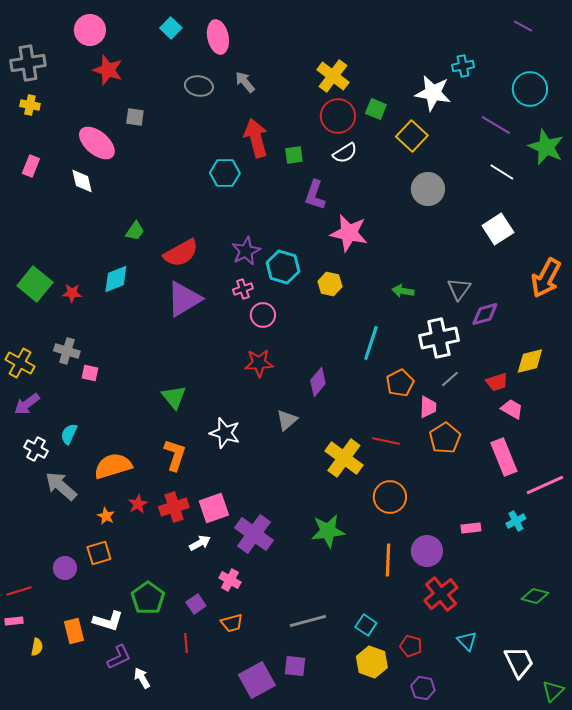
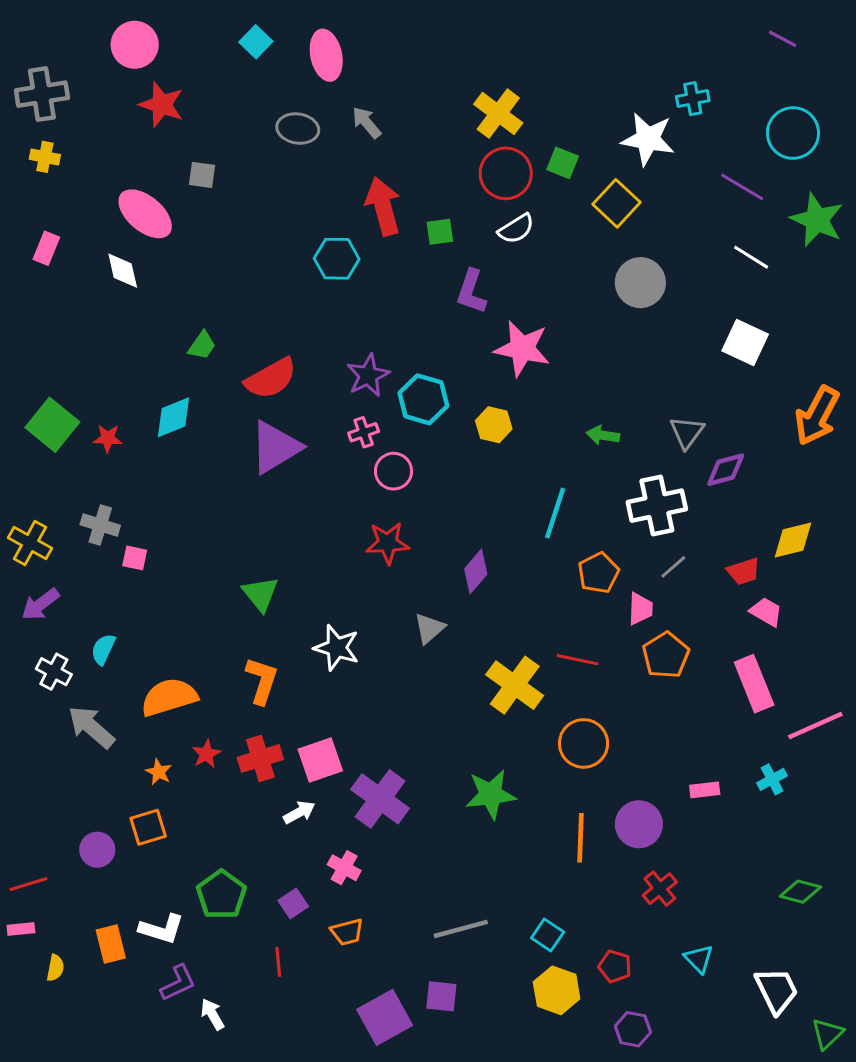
white square: (498, 229) -> (745, 342), turned -32
red cross: (441, 594) -> (660, 889), size x0.7

